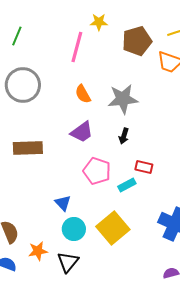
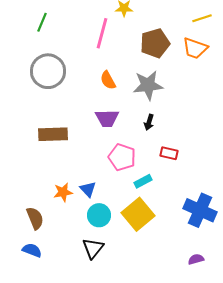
brown pentagon: (137, 41) -> (155, 43), moved
purple trapezoid: (82, 132) -> (107, 118), turned 35
cyan rectangle: (127, 185) -> (143, 181), moved
orange star: (38, 251) -> (63, 192), moved

